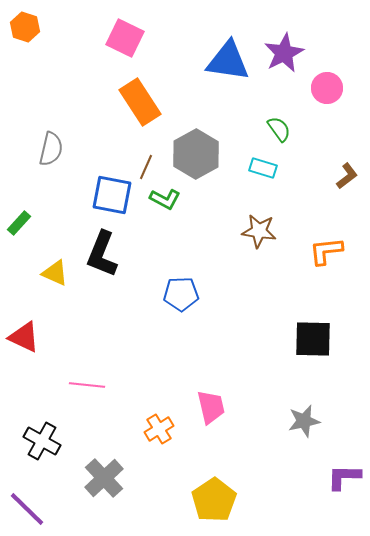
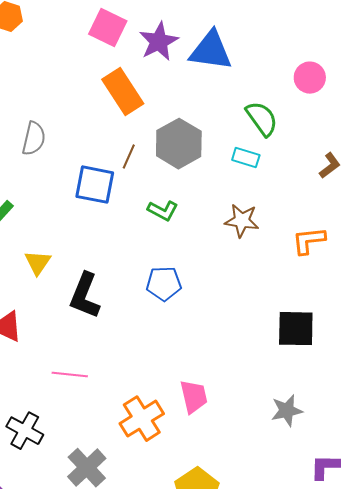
purple star: (284, 53) -> (159, 42), moved
green semicircle: (279, 129) -> (262, 119), size x1.4
green L-shape: (165, 199) -> (163, 211), moved
black L-shape: (102, 254) -> (85, 296), moved
yellow triangle: (55, 273) -> (38, 263), turned 40
orange cross: (159, 429) -> (142, 419), size x1.5

